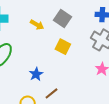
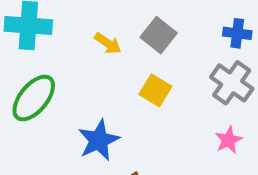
blue star: (36, 74) -> (99, 140), size x1.5

